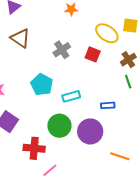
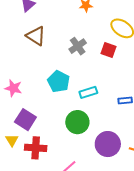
purple circle: (90, 131) -> (108, 144), moved
red cross: (34, 148) -> (36, 148), moved

